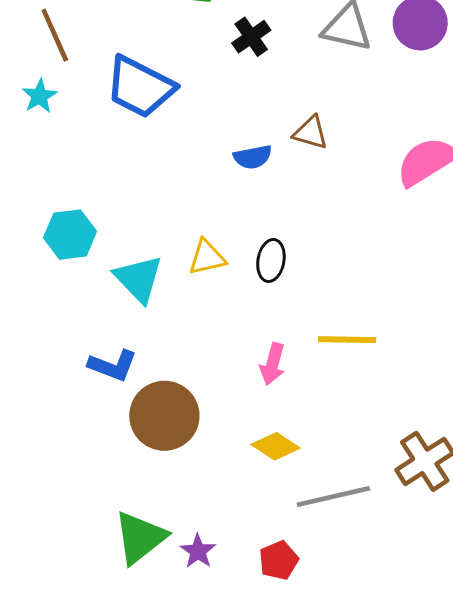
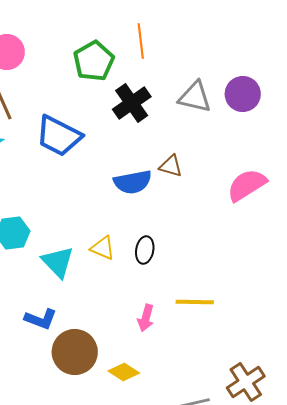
black cross: (251, 37) -> (132, 103), size x1.5
blue semicircle: (253, 157) -> (133, 182), size x1.5
yellow triangle: (207, 257) -> (103, 248), turned 36
yellow diamond: (276, 446) -> (124, 372), moved

